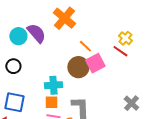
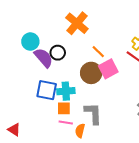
purple semicircle: (36, 33) -> (44, 58), moved
black circle: (13, 66) -> (58, 53), moved
blue square: (14, 102) -> (47, 90), moved

